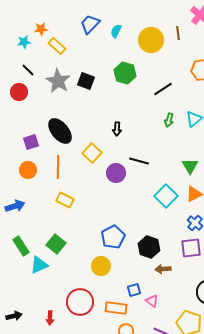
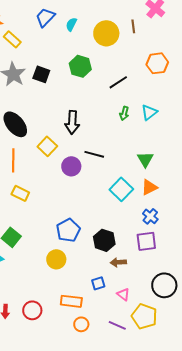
black arrow: (117, 129) -> (72, 122), size x1.6
blue square: (134, 290) -> (98, 283), moved
pink triangle: (152, 301) -> (123, 294), moved
red circle: (80, 302) -> (32, 310), moved, size x0.7

